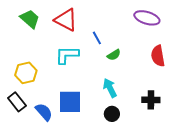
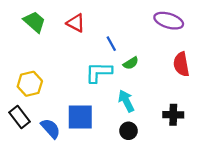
red triangle: (66, 20) -> (76, 23), size x0.7
cyan L-shape: (67, 55) -> (99, 72), moved

